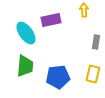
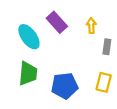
yellow arrow: (84, 10) -> (91, 26), moved
purple rectangle: (51, 20) -> (57, 22), turned 60

